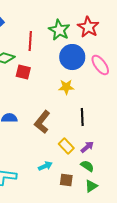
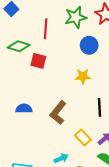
green star: (59, 30) -> (76, 17), turned 30
blue circle: (72, 57) -> (89, 45), size x0.7

